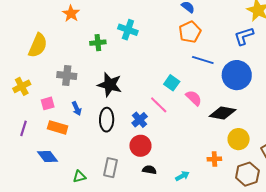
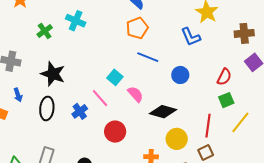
blue L-shape: (244, 36) -> (191, 37), turned -100
green cross: (98, 43) -> (45, 31), turned -35
blue circle: (237, 75) -> (180, 75), size x0.6
red circle: (140, 146) -> (115, 132), moved

